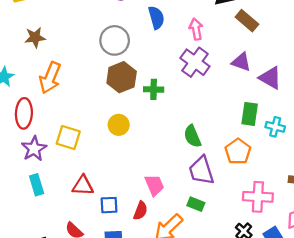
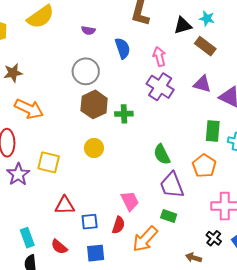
orange arrow: (50, 78) -> (29, 109), turned -84
cyan rectangle: (37, 185) -> (27, 238), moved

